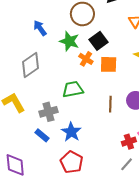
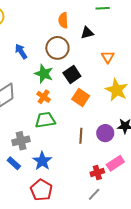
blue arrow: (40, 28) -> (21, 51), moved
orange cross: (86, 59) -> (44, 97), moved
orange square: (109, 64) -> (81, 97), turned 30

